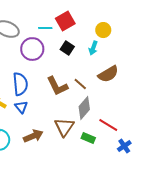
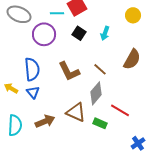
yellow circle: (103, 30) -> (133, 15), moved
brown semicircle: (108, 74) -> (132, 59), moved, turned -30
brown line: (80, 84) -> (100, 69), moved
brown triangle: (64, 127) -> (76, 112), turned -40
blue cross: (124, 146) -> (138, 143), moved

